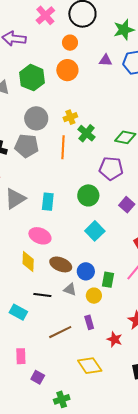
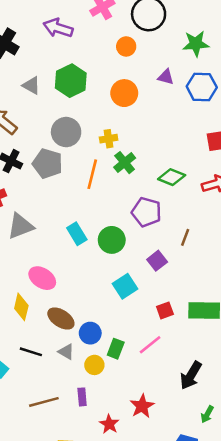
orange circle: (67, 70) -> (124, 93), moved
cyan rectangle: (48, 202) -> (77, 234), moved, turned -48
cyan square: (95, 231) -> (125, 286), moved

